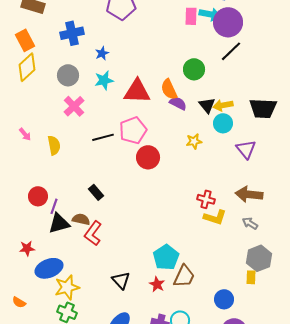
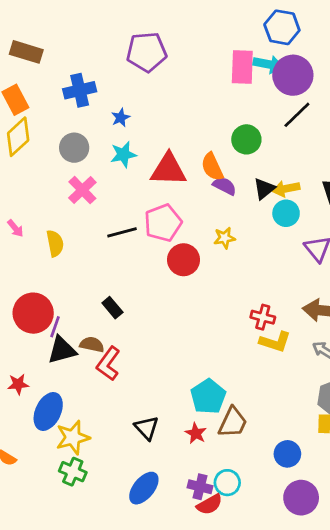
pink rectangle: (191, 16) -> (242, 67), size x1.4
black triangle: (207, 105) -> (264, 189), turned 30
yellow star: (194, 141) -> (225, 238), moved
red circle: (38, 196) -> (33, 313), size x1.5
blue ellipse: (49, 268) -> (48, 411), turned -44

